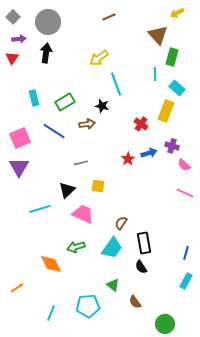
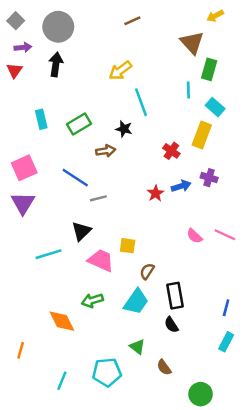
blue line: (54, 131) -> (75, 178), moved
pink semicircle: (184, 165) -> (194, 236), moved
yellow square: (98, 186) -> (128, 246), moved
orange line: (17, 288) -> (21, 350), turned -40

